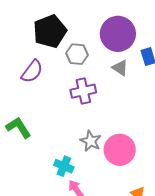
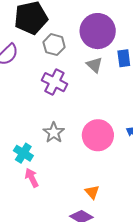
purple cross: (83, 91) -> (54, 82), turned 30
pink circle: (120, 150) -> (98, 135), moved

